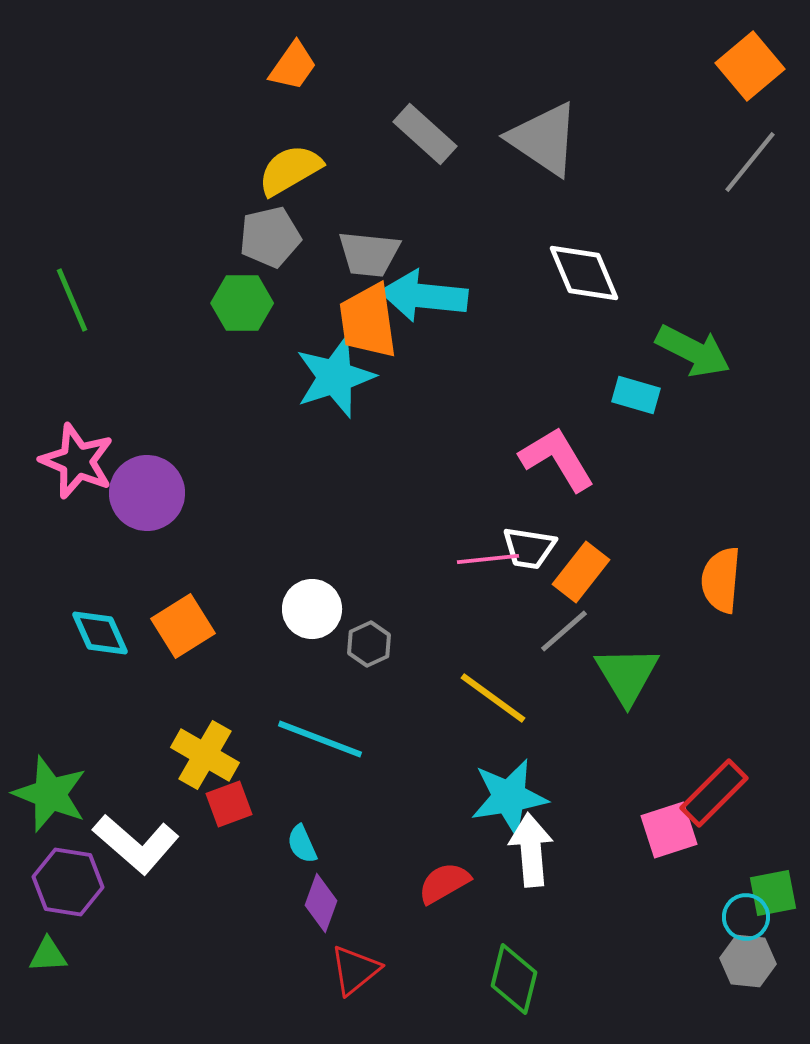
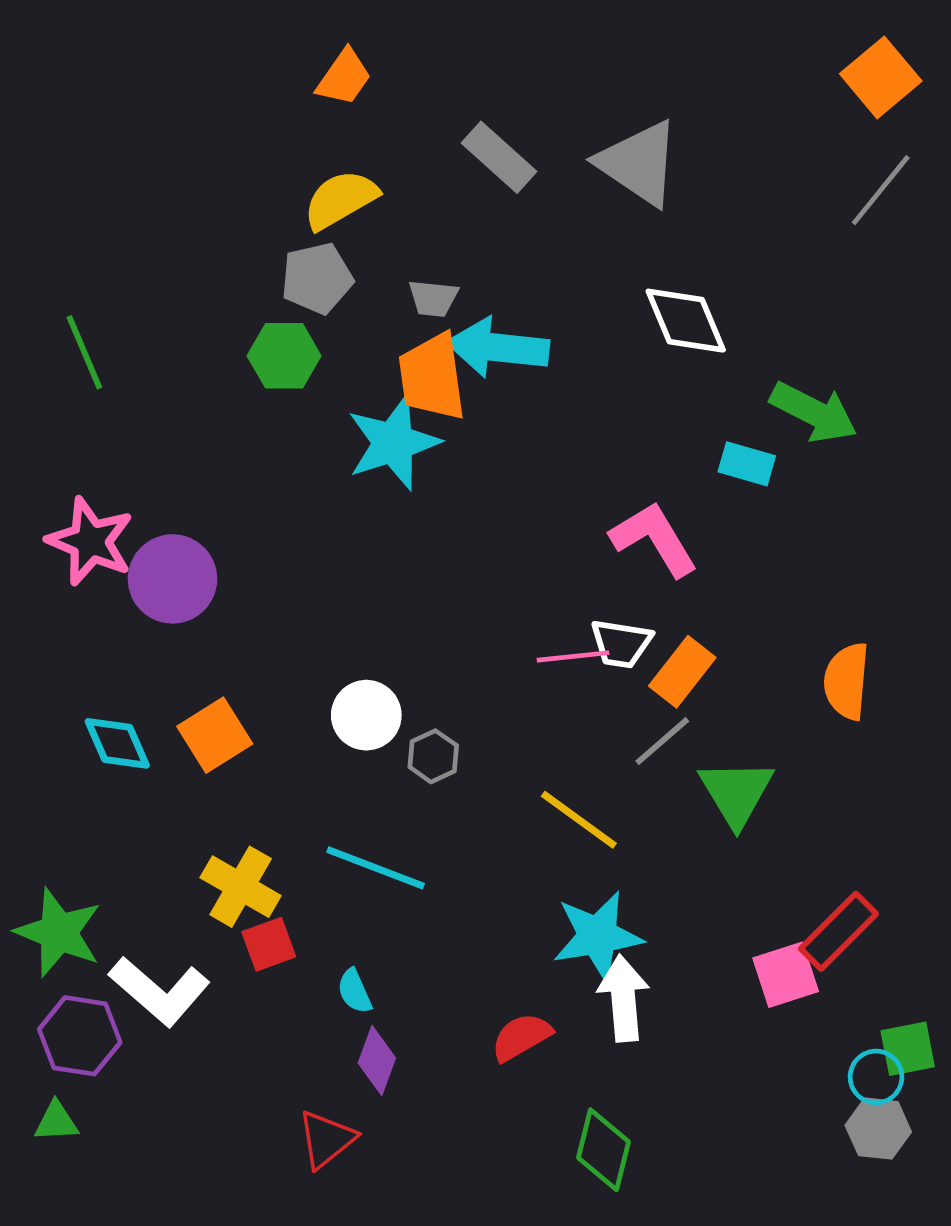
gray trapezoid: (369, 254) -> (433, 298), size x0.7
red triangle: (355, 970) -> (326, 1139), moved

